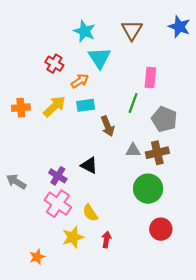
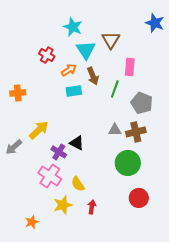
brown triangle: (132, 30) -> (111, 40), moved
yellow arrow: (54, 106) -> (39, 130), moved
brown arrow: (108, 126) -> (93, 76), moved
purple cross: (58, 176) -> (59, 152), moved
gray arrow: (16, 182) -> (14, 147), moved, turned -72

